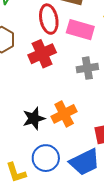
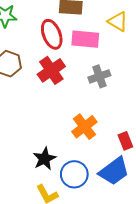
black star: (34, 118) -> (44, 159), moved

